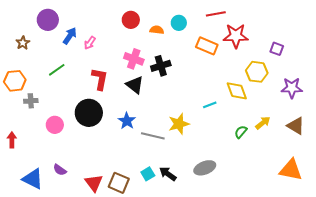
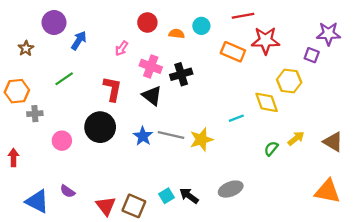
pink arrow: (90, 43) -> (122, 48), moved
purple star: (292, 88) -> (329, 34), moved
gray line: (153, 136) -> (171, 135), moved

